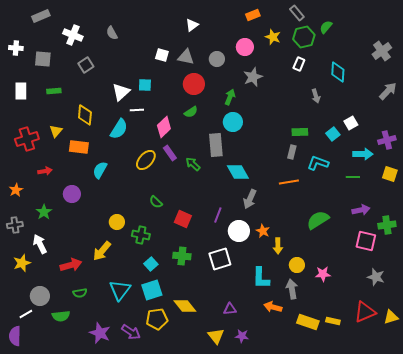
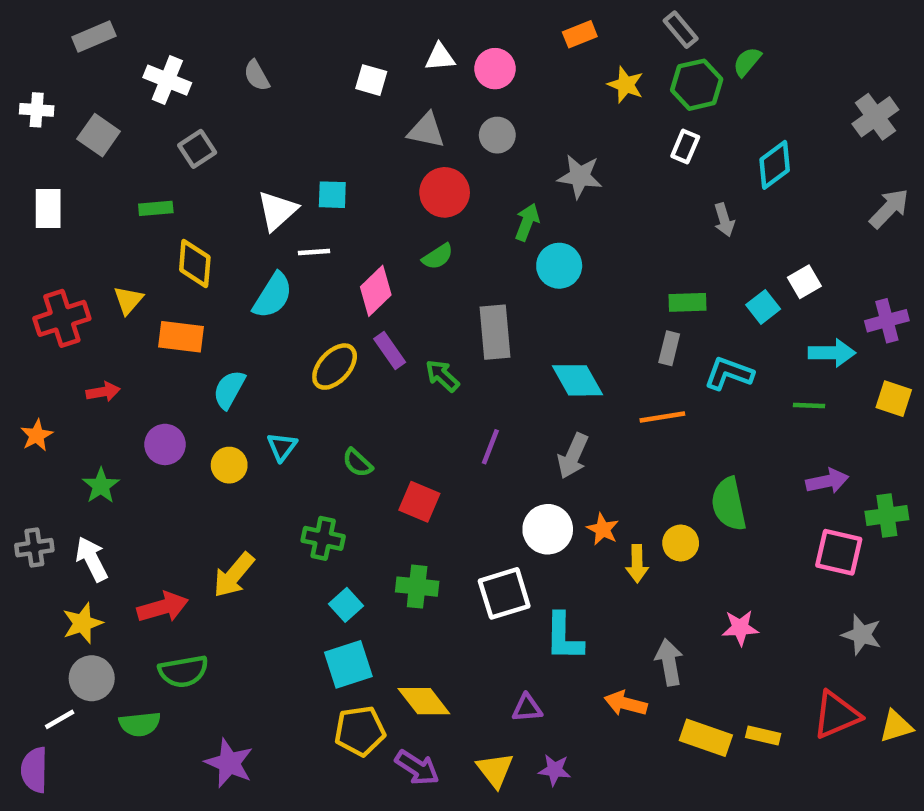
white triangle: (192, 25) -> (440, 57), turned 32
pink circle: (245, 47) -> (495, 69), moved
white square: (162, 55) -> (371, 80), moved
gray square: (43, 59) -> (99, 135), turned 30
cyan diamond: (338, 72) -> (775, 165), turned 50
gray star: (253, 77) -> (580, 176), turned 30
green rectangle: (54, 91) -> (156, 208), moved
cyan circle: (233, 122) -> (559, 266), moved
cyan diamond: (238, 172) -> (578, 380), moved
purple line: (218, 215) -> (490, 447), moved
green semicircle: (318, 220) -> (729, 504), turned -70
yellow circle: (117, 222) -> (229, 465), moved
gray cross: (15, 225) -> (34, 548), moved
yellow star: (22, 263) -> (82, 623), moved
yellow circle: (297, 265) -> (681, 543), moved
cyan L-shape: (261, 278) -> (564, 637), moved
cyan triangle: (120, 290) -> (282, 447), moved, size x0.6
green semicircle: (80, 293) -> (183, 671), size x1.5
purple arrow: (131, 332) -> (417, 768), moved

